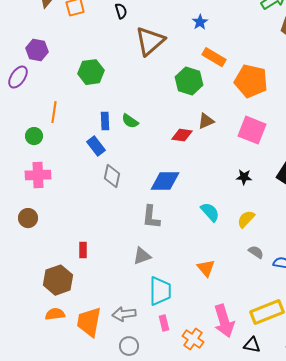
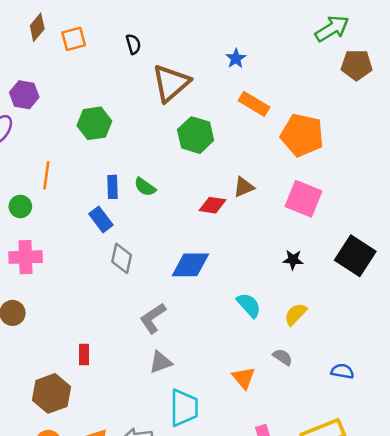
green hexagon: (189, 81) -> (196, 135), moved
gray L-shape: (151, 217) -> (153, 318), moved, turned 50
gray semicircle: (256, 252) -> (283, 357), moved

